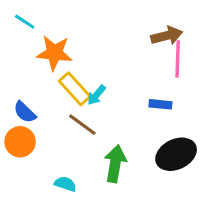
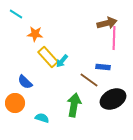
orange star: (54, 53) -> (35, 34), size x0.7
blue semicircle: (25, 112) -> (25, 82), moved
brown line: (82, 125) -> (89, 80), moved
orange circle: (20, 142) -> (15, 103), moved

